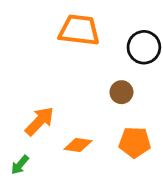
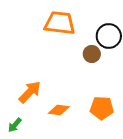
brown circle: (121, 92) -> (92, 54), moved

